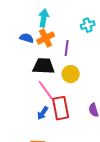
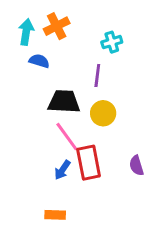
cyan arrow: (44, 18) -> (26, 32), moved
cyan cross: (88, 25) -> (112, 42), moved
orange cross: (46, 38) -> (57, 26), moved

